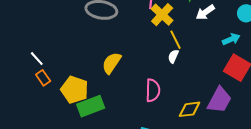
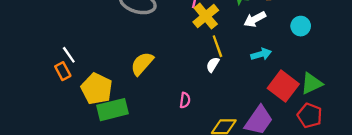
cyan arrow: (231, 39) -> (261, 54), moved
white line: (37, 59) -> (69, 55), moved
pink semicircle: (153, 90) -> (185, 100), size x0.6

